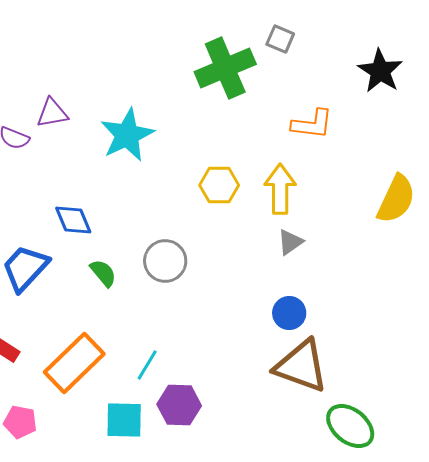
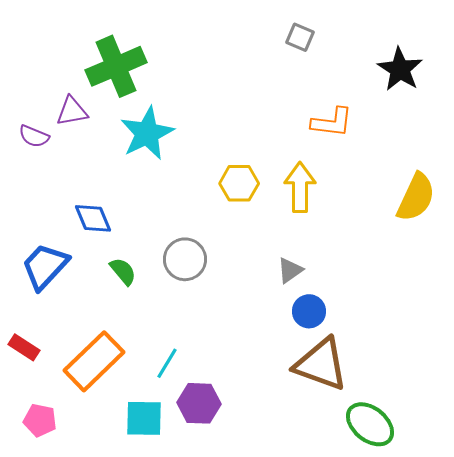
green cross: (225, 68) -> (116, 66), moved
gray triangle: (290, 242) -> (290, 270), moved

